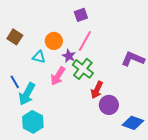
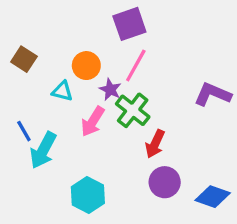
purple square: (81, 15) -> (129, 24), size x1.5
purple circle: (109, 105) -> (165, 182), moved
cyan hexagon: (33, 122) -> (88, 195), moved

